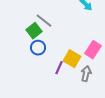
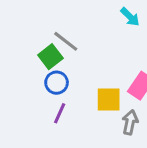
yellow square: (72, 59) -> (109, 99), turned -30
purple line: (59, 68) -> (60, 113), moved

